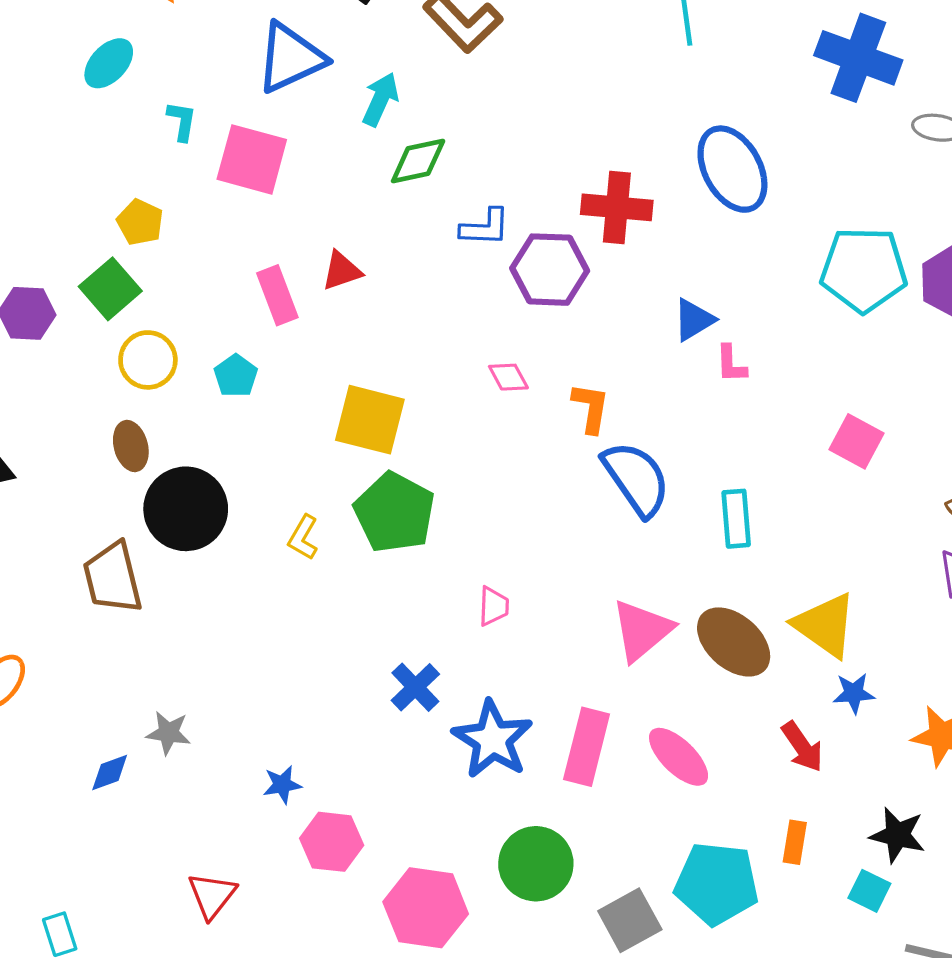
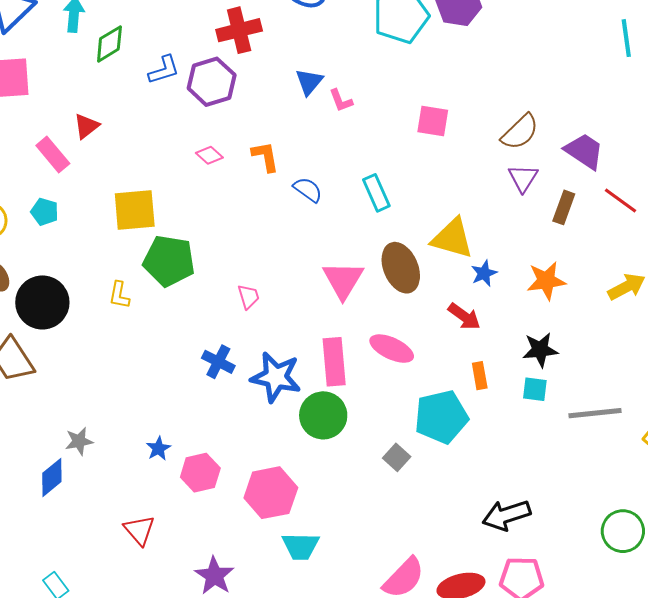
blue semicircle: (636, 479) -> (308, 190), size x0.6
brown ellipse: (734, 642) -> (401, 268), turned 45
blue diamond: (110, 773) -> (52, 477), size x1.4
green circle: (536, 864) -> (323, 415), moved
gray square: (630, 920) -> (397, 457), size x0.7

